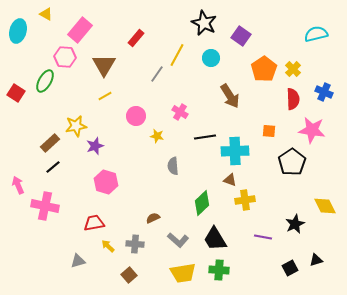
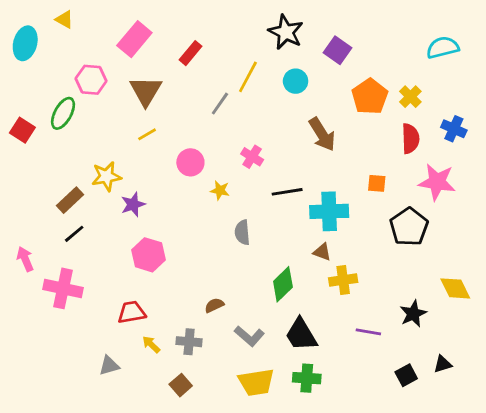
pink rectangle: (80, 30) -> (134, 39), moved

